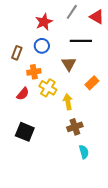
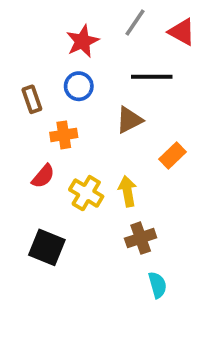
brown rectangle: (17, 53) -> (32, 99), turned -40
brown triangle: (69, 64) -> (129, 120), turned 35
yellow cross: (48, 88) -> (86, 193), moved

